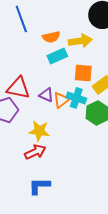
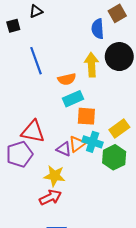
yellow arrow: (80, 41) -> (92, 65), moved, turned -85
orange square: (83, 73) -> (86, 116), moved
purple triangle: (46, 95) -> (64, 149), moved

